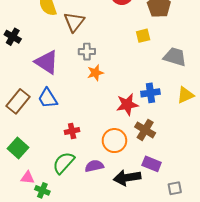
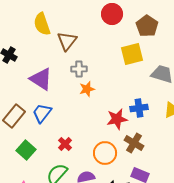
yellow square: (143, 36) -> (132, 54), size x1.6
blue trapezoid: (48, 98) -> (42, 113), turned 70
red cross: (72, 131) -> (65, 144), turned -32
green square: (18, 148) -> (26, 150), moved

